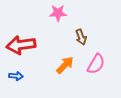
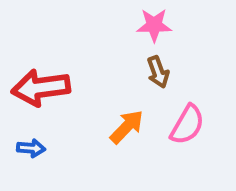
pink star: (58, 13) -> (154, 25), moved

